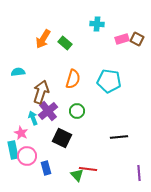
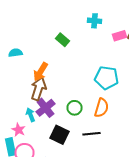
orange arrow: (43, 39) -> (40, 72), moved
cyan semicircle: (18, 72) -> (16, 53), moved
orange semicircle: (73, 79) -> (102, 108), moved
black line: (119, 137) -> (92, 134), moved

